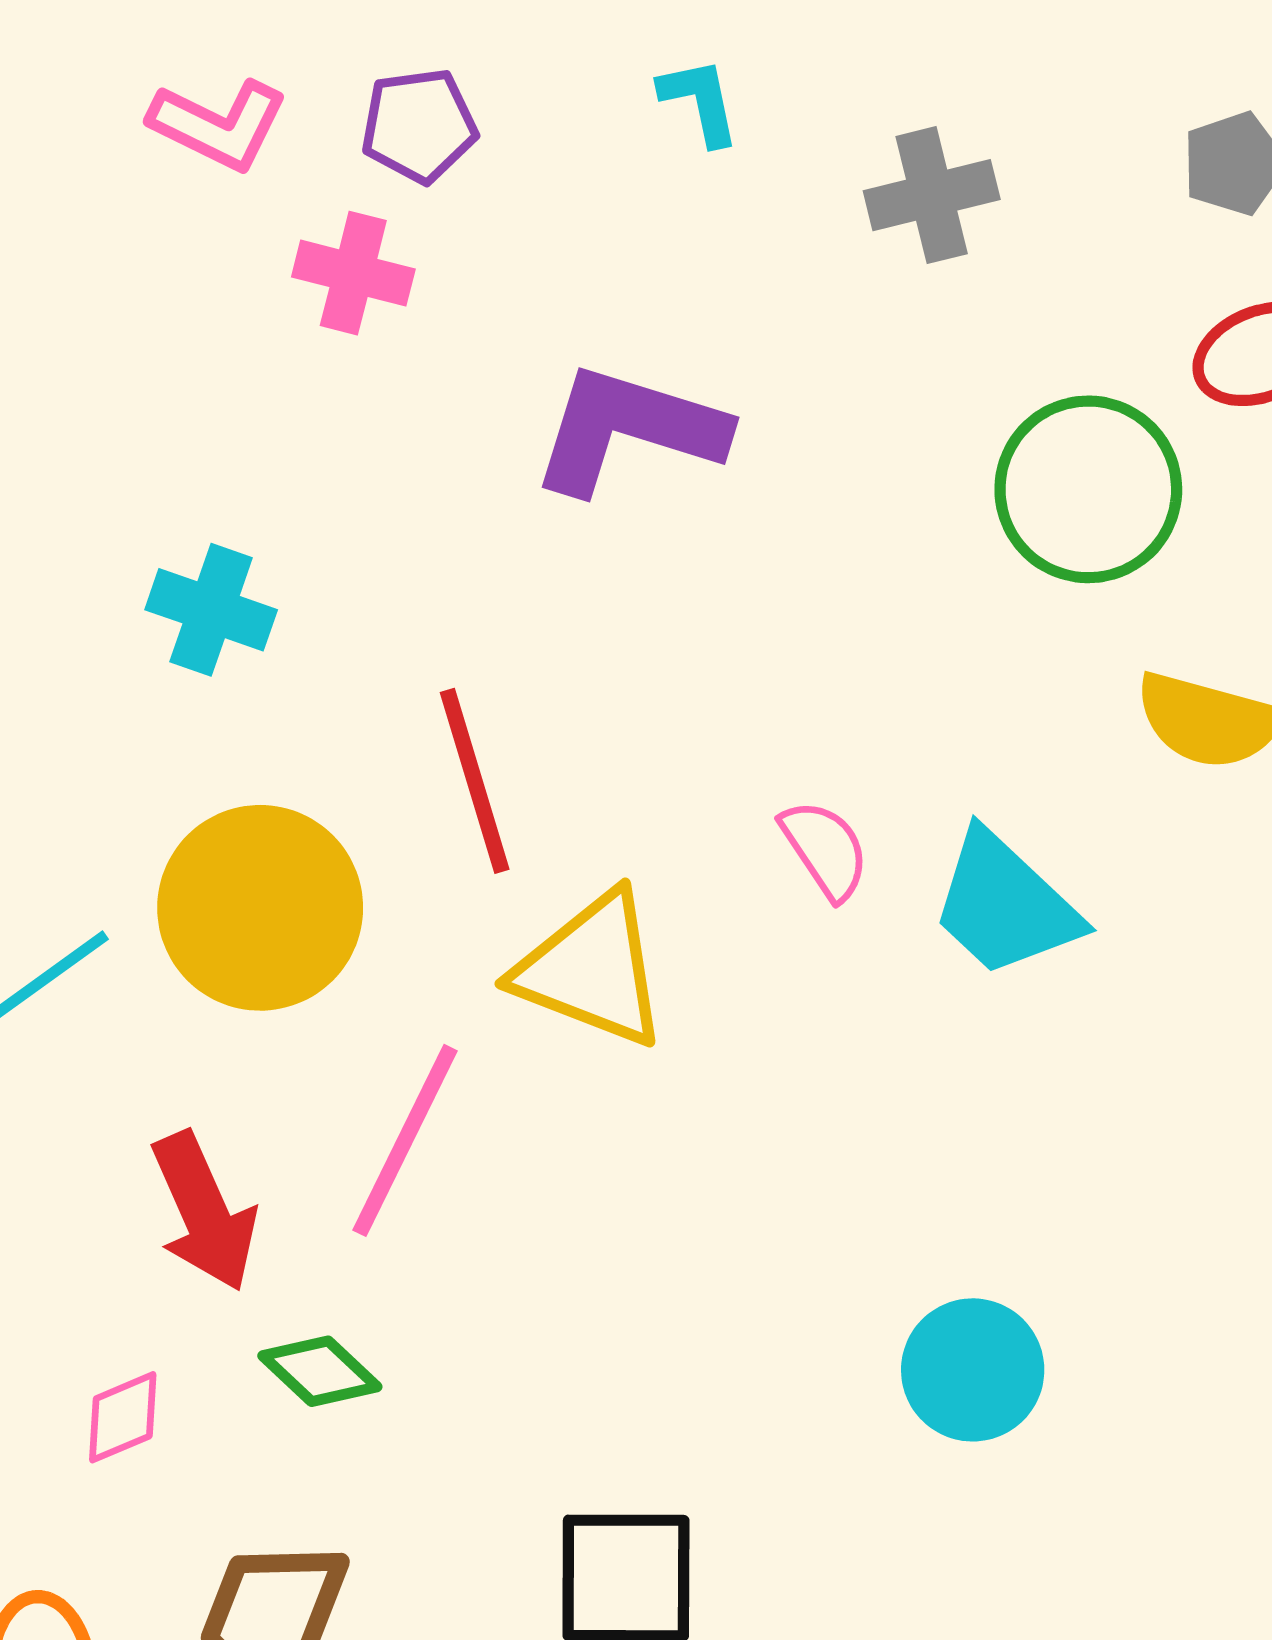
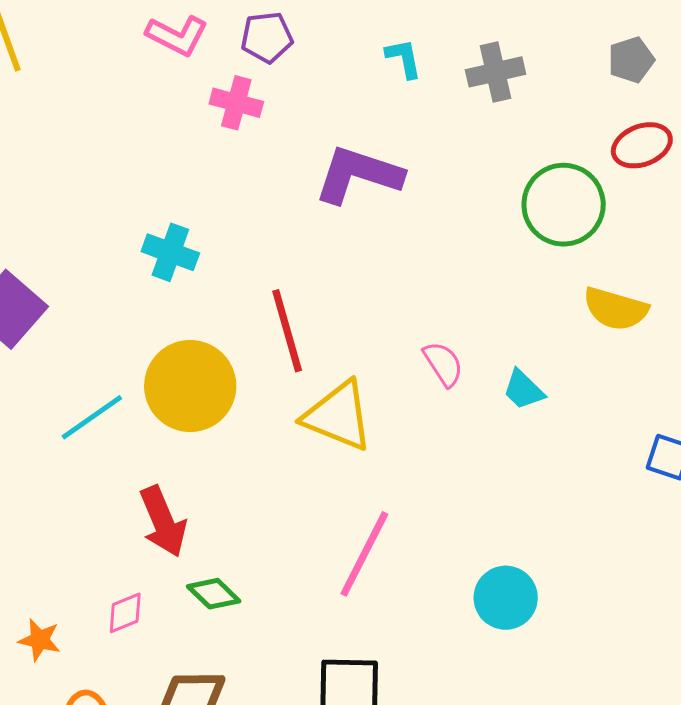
cyan L-shape: (700, 101) -> (404, 58), moved
cyan trapezoid: (1005, 905) -> (523, 390), size x0.6
pink line: (405, 1140) -> (364, 554), moved

